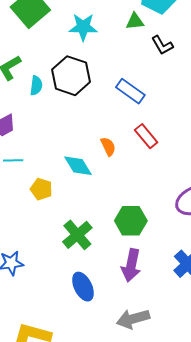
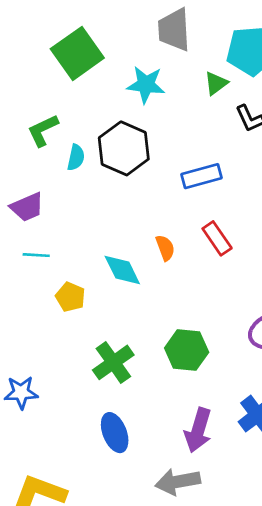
green triangle: (135, 21) -> (216, 83), turned -36
blue rectangle: (130, 91) -> (202, 176), turned -56
purple arrow: (131, 265) -> (198, 430), moved

